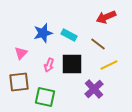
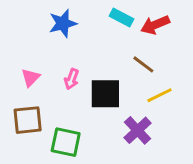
blue star: (43, 33) -> (63, 23), moved
cyan rectangle: (69, 35) -> (121, 18), moved
pink arrow: (49, 65) -> (72, 79), moved

